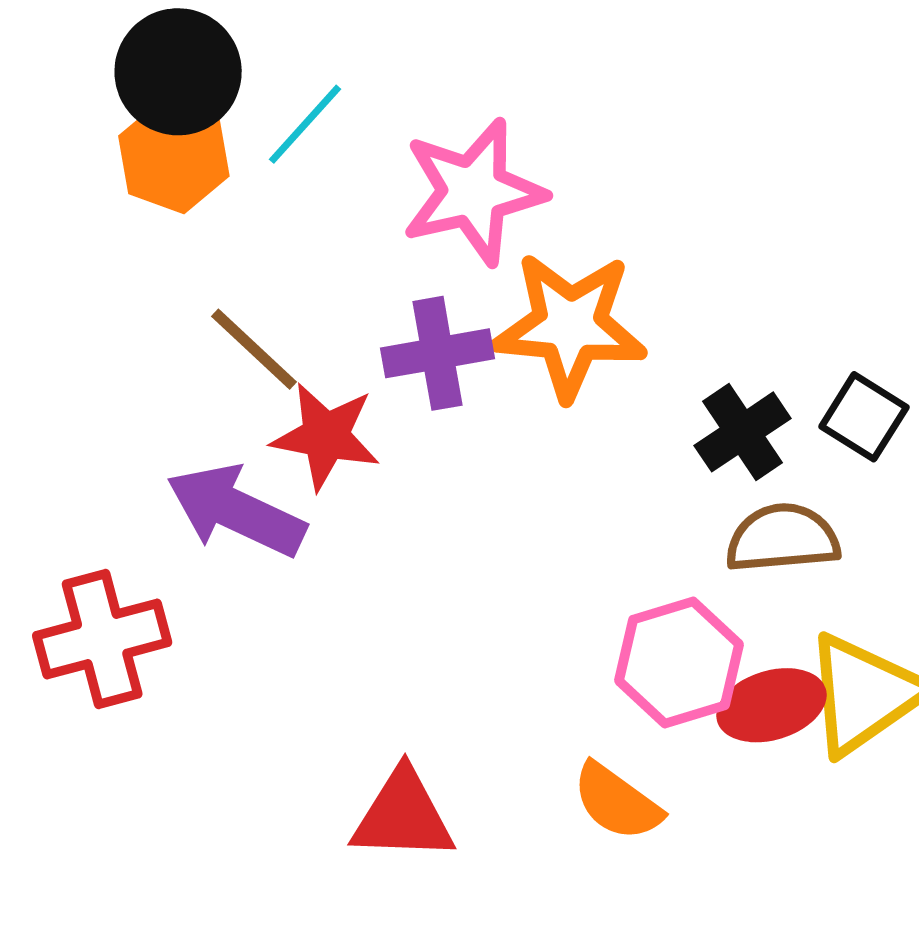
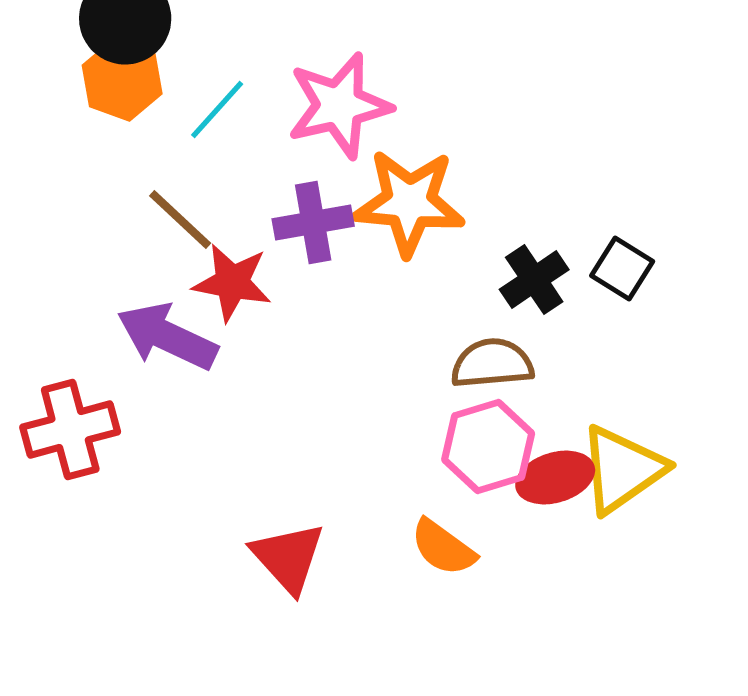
cyan line: (305, 124) -> (217, 110), moved
brown semicircle: (783, 538) -> (492, 364), moved
red triangle: (403, 816) -> (288, 558), turned 46

